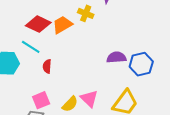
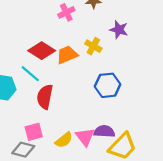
purple semicircle: (116, 57) -> (104, 131), moved
blue hexagon: (141, 64) -> (108, 85), moved
red semicircle: (47, 66) -> (45, 97), size x1.6

